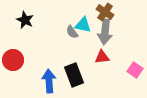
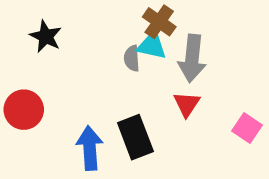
brown cross: (105, 12) -> (159, 22), moved
gray semicircle: (72, 32) -> (132, 58), turned 32
red triangle: (102, 57) -> (187, 104), turned -49

